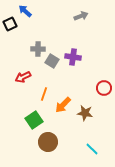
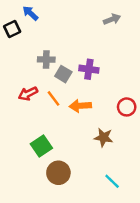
gray arrow: (81, 16) -> (112, 19), moved
orange line: (44, 94) -> (54, 98), moved, turned -56
orange arrow: (63, 105) -> (80, 106), moved, turned 42

